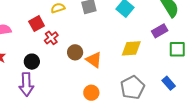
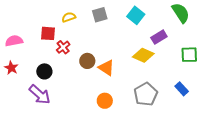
red square: (37, 24) -> (48, 33), turned 35
purple rectangle: (160, 31) -> (159, 37), moved
yellow diamond: (131, 48) -> (143, 55), turned 30
purple arrow: (26, 84) -> (40, 95), turned -45

